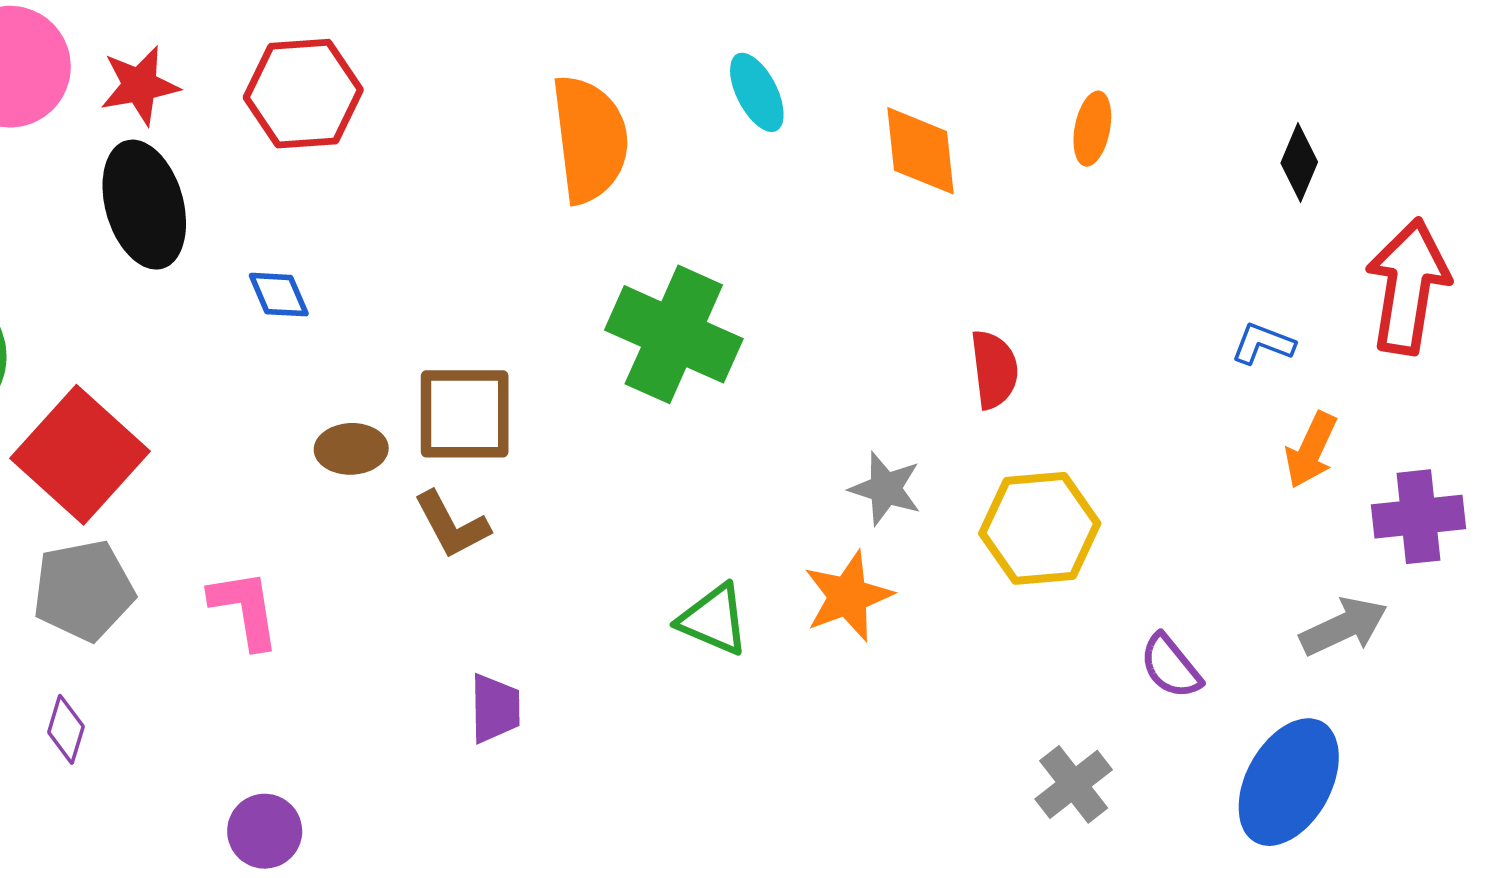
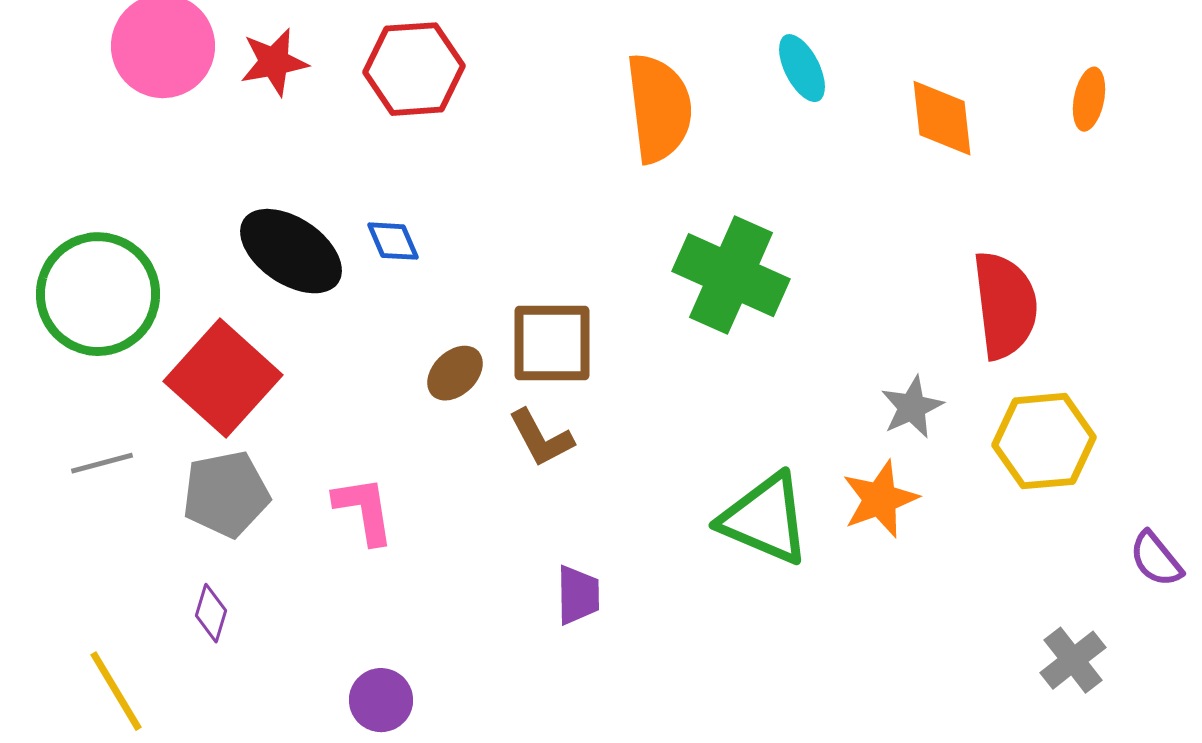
black ellipse: (144, 205) -> (291, 251), moved, turned -40
red semicircle: (994, 369) -> (1005, 305), size x1.6
brown ellipse: (351, 449) -> (455, 373), turned -42
gray star: (885, 489) -> (912, 407), turned 30
green triangle: (714, 620) -> (765, 519), size x1.5

